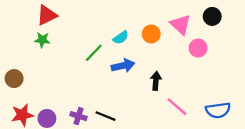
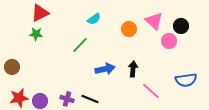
black circle: (212, 16) -> (181, 26), moved
cyan semicircle: (121, 38) -> (94, 19), moved
blue arrow: (123, 66) -> (105, 69), moved
blue semicircle: (218, 110) -> (186, 80), moved

